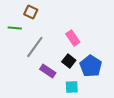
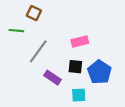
pink rectangle: (73, 38) -> (80, 41), turned -70
black square: (69, 61) -> (75, 67), turned -32

